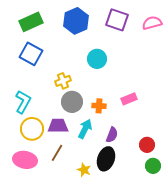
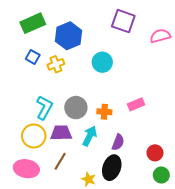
blue hexagon: (76, 21) -> (69, 36), moved
pink semicircle: (152, 23) -> (160, 36), moved
blue square: (31, 54) -> (33, 57), size x0.6
yellow cross: (63, 81) -> (56, 64), moved
cyan L-shape: (23, 102) -> (44, 108), moved

